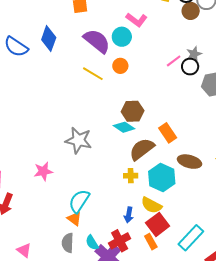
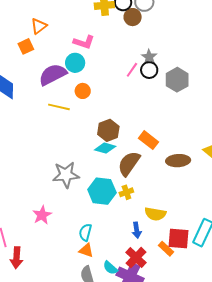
purple semicircle: (97, 41) -> (53, 75), turned -48
cyan hexagon: (162, 177) -> (102, 191), moved
cyan semicircle: (79, 201) -> (85, 232), size x0.7
red square: (158, 224) -> (179, 239), moved, turned -30

